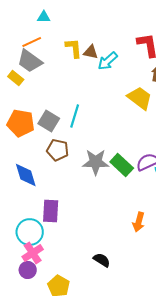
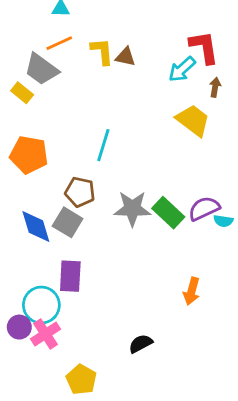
orange line: (32, 42) -> (59, 43), moved
cyan arrow: (108, 61) -> (182, 69), moved
gray square: (49, 121) -> (68, 222), moved
black semicircle: (102, 260) -> (141, 344), turned -60
purple circle: (28, 270) -> (19, 327), moved

